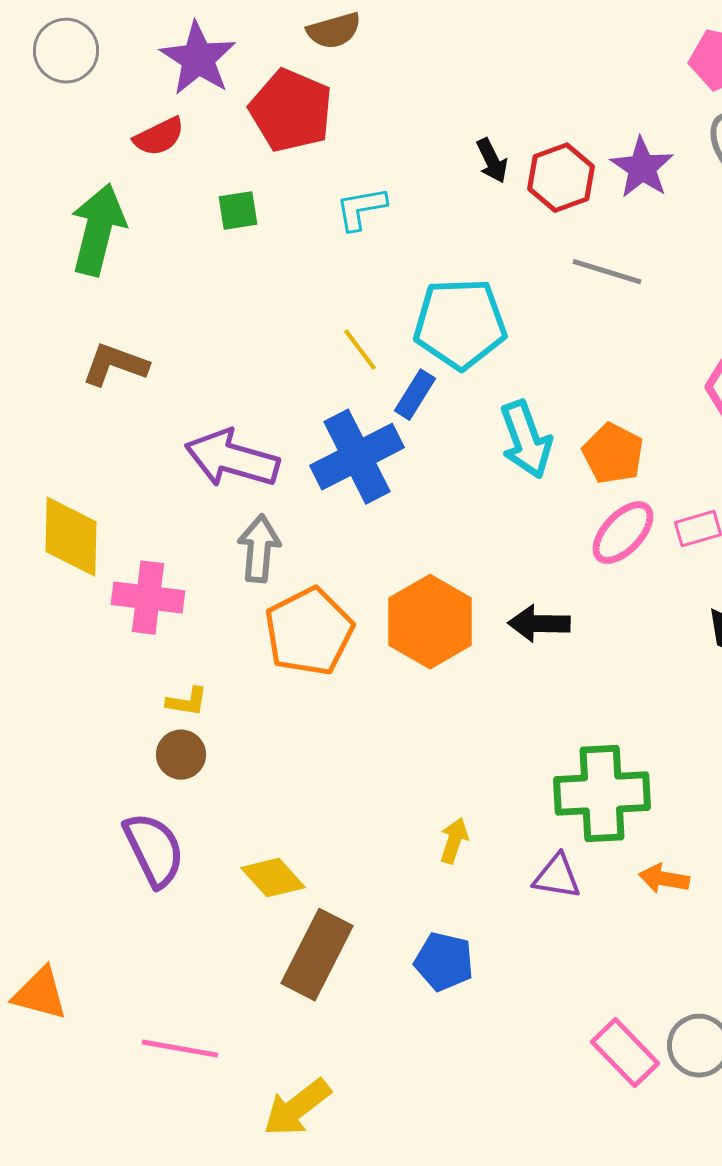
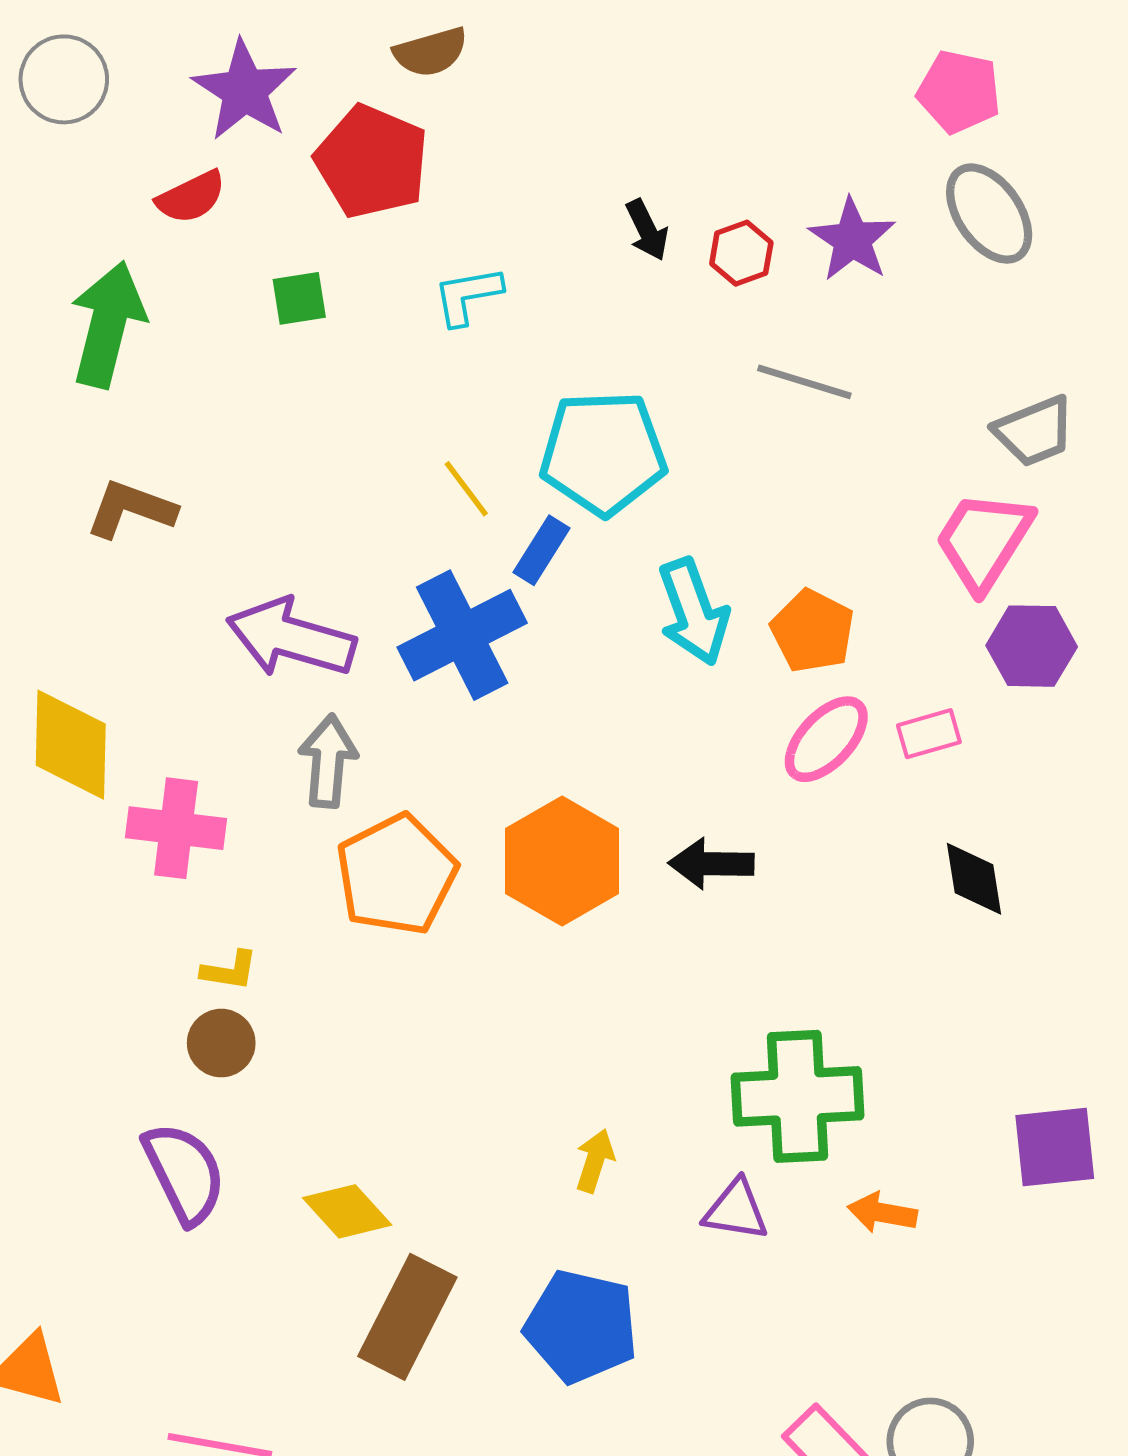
red hexagon: (561, 178) -> (741, 253), size x0.7
blue pentagon: (444, 962) -> (581, 1326), size x1.4

